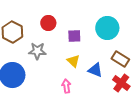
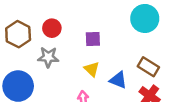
red circle: (48, 23) -> (52, 28), moved
cyan circle: (107, 28) -> (145, 18), moved

